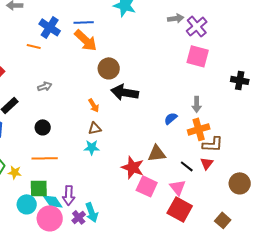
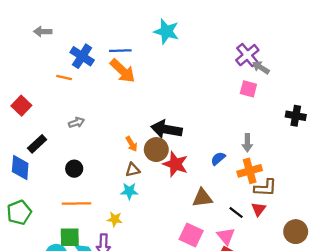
gray arrow: (176, 18) -> (261, 67), moved, turned -140
pink square: (198, 56) -> (248, 89), size x0.7
brown circle: (109, 68) -> (156, 150), moved
red star: (133, 167) -> (175, 164), moved
yellow star: (15, 172) -> (115, 219), moved

